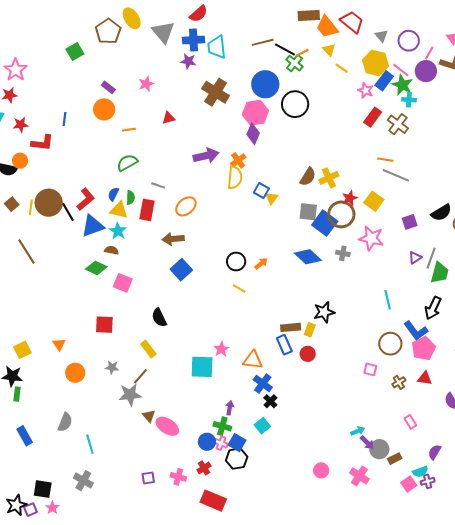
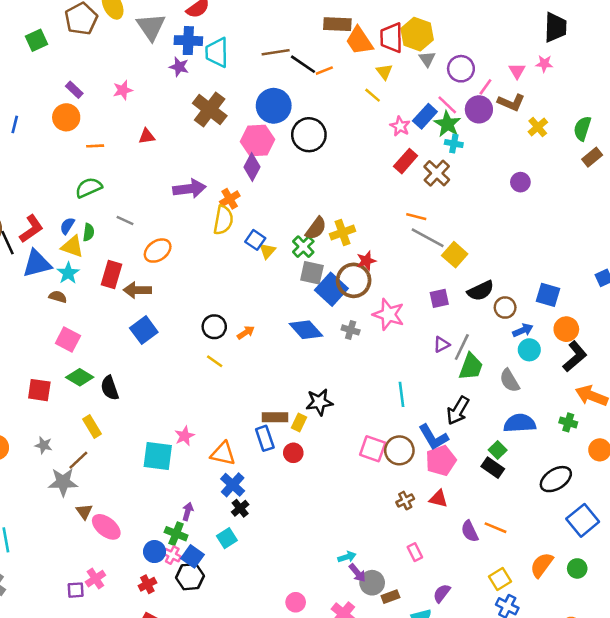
red trapezoid: (352, 22) -> (391, 38), turned -135
yellow triangle: (329, 50) -> (384, 72), moved
green cross: (294, 63) -> (303, 247), moved
yellow hexagon: (376, 63) -> (417, 34), moved
yellow square: (374, 201) -> (455, 255), moved
red rectangle: (147, 210) -> (111, 275), moved
green diamond: (96, 268) -> (80, 377), moved
pink square: (370, 369) -> (373, 449), moved, size x1.5
pink cross: (178, 477) -> (95, 579), moved, turned 35

